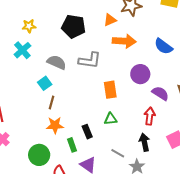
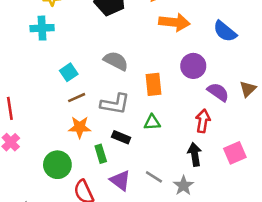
cyan cross: (22, 50) -> (42, 28), turned 36
gray L-shape: (90, 60) -> (115, 104), moved
gray semicircle: (57, 62) -> (116, 61), moved
brown line: (52, 103) -> (77, 98), turned 48
black rectangle: (87, 132) -> (121, 137), turned -48
gray line: (118, 153) -> (154, 177), moved

